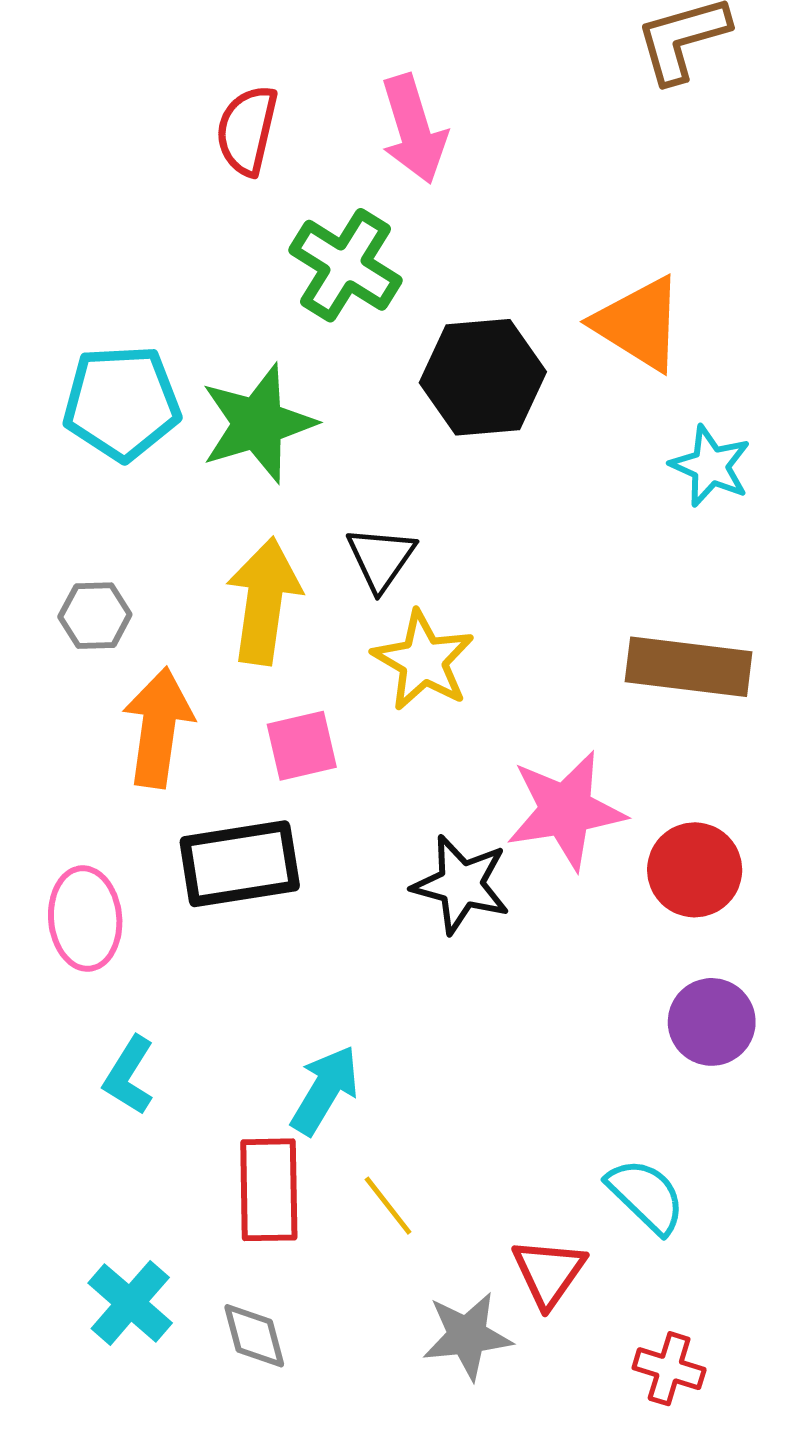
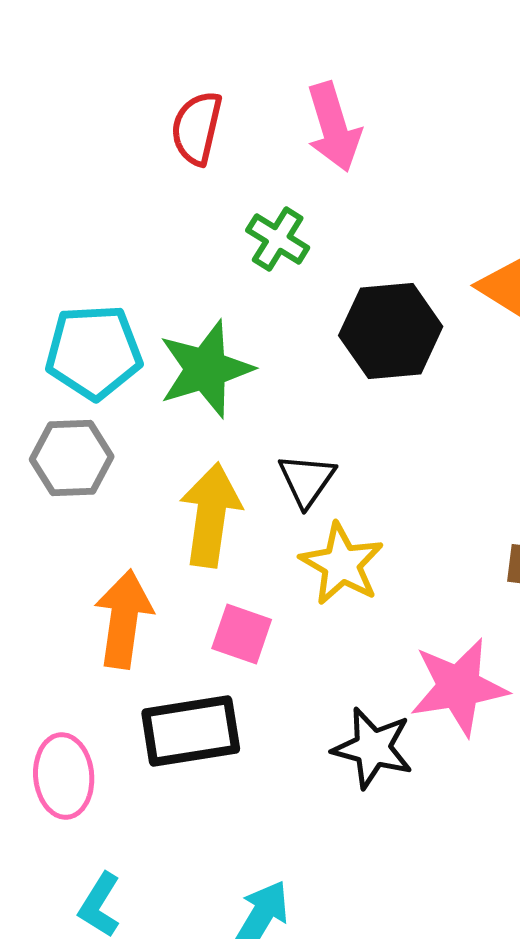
green cross: (345, 265) -> (278, 239), size x0.7
gray hexagon: (95, 616) -> (72, 458), moved, size x1.4
pink square: (302, 746) -> (242, 634), turned 32

